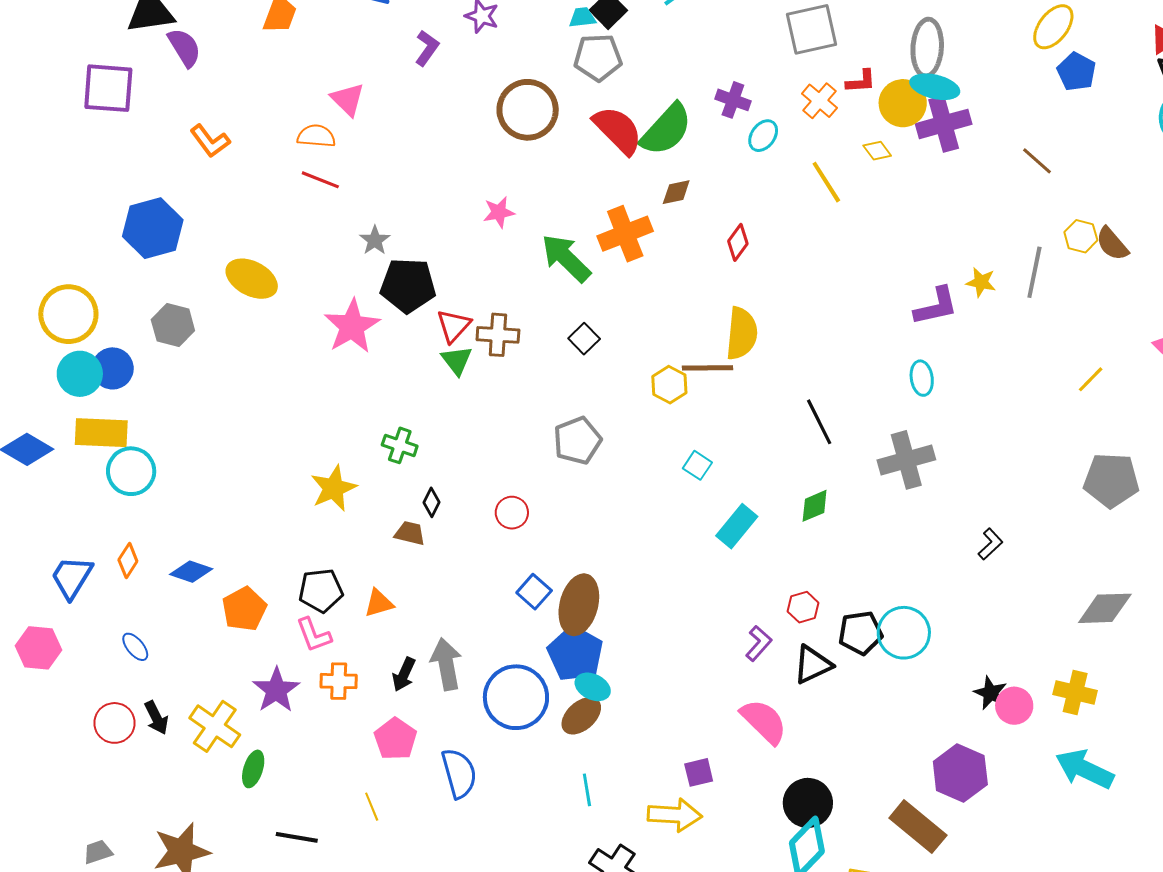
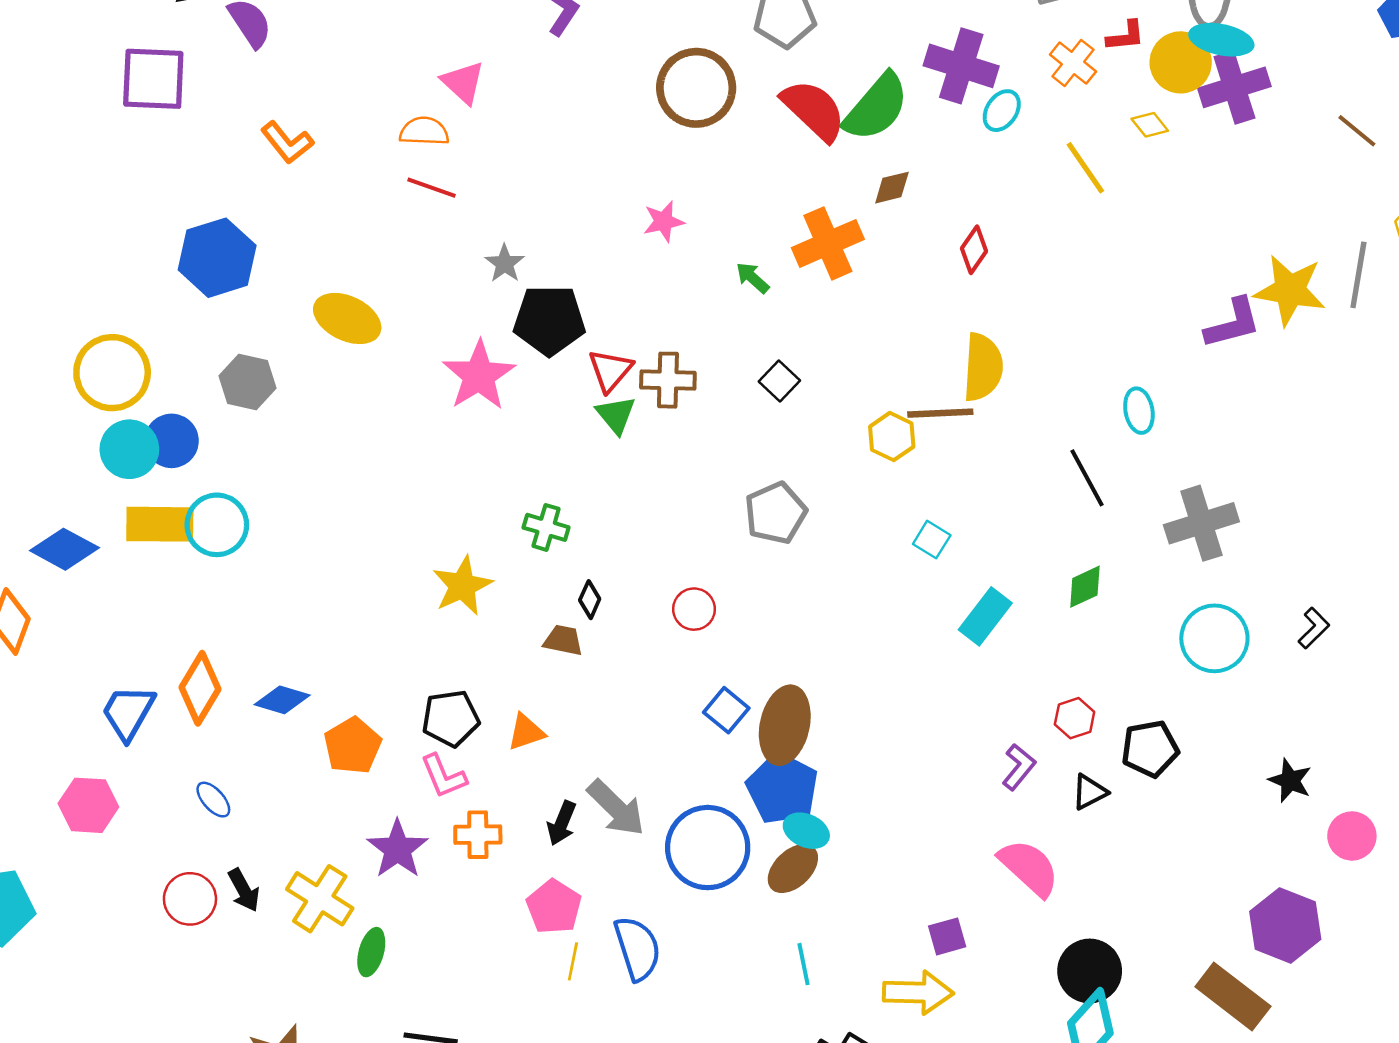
purple cross: (733, 100) -> (961, 66), size x1.6
green arrow: (566, 258) -> (753, 278), size x0.5
yellow star: (981, 282) -> (1290, 290), size x1.8
cyan ellipse: (922, 378) -> (1139, 411), moved
cyan circle: (131, 471) -> (217, 525), moved
orange diamond: (128, 560) -> (200, 688), size x1.6
cyan circle: (904, 633) -> (1214, 638), moved
gray arrow: (446, 664) -> (616, 808), turned 147
black triangle: (813, 665) -> (1089, 792), size x0.7
black star: (991, 693) -> (1290, 781), moved
yellow line: (372, 807) -> (573, 961), moved, turned 36

